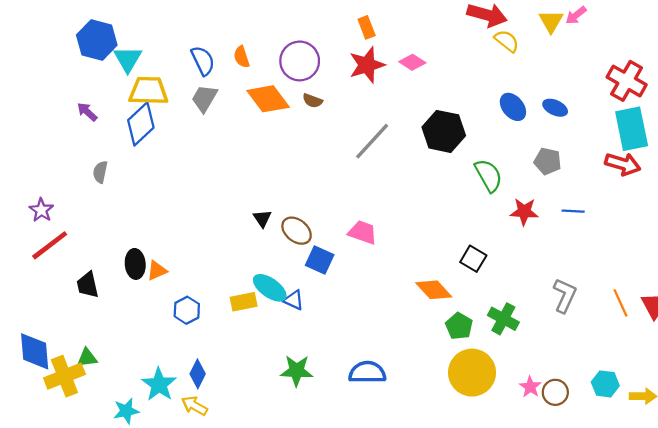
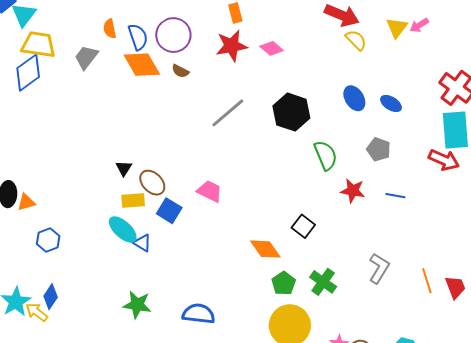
orange semicircle: (242, 57) -> (110, 29), moved
blue semicircle: (203, 61) -> (138, 37), moved
yellow rectangle: (244, 302) -> (133, 200), moved
yellow arrow: (194, 406) -> (37, 312), moved

